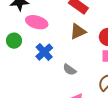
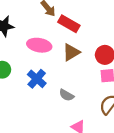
pink ellipse: (37, 22) -> (39, 45), moved

